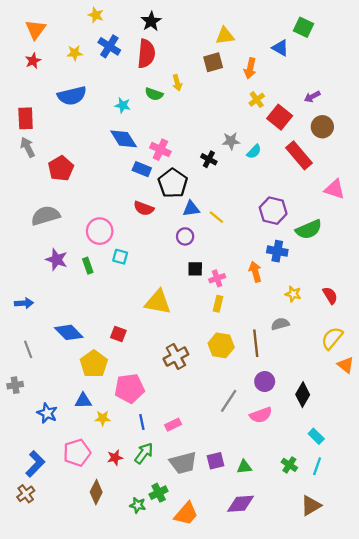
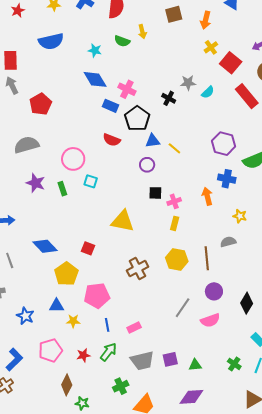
green star: (138, 505) -> (82, 403), moved

